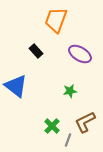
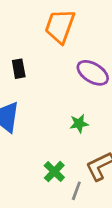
black rectangle: (36, 51) -> (19, 69), moved, turned 32

